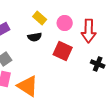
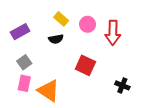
red square: (63, 51) -> (85, 65), moved
black cross: (98, 64) -> (122, 85), moved

